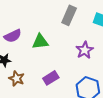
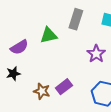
green triangle: (40, 42) -> (49, 35), moved
brown star: (17, 79) -> (42, 91), moved

